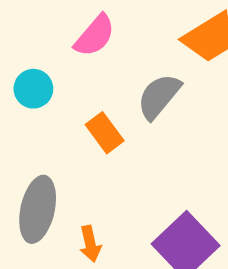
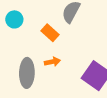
orange arrow: (90, 244) -> (52, 62), moved, turned -77

